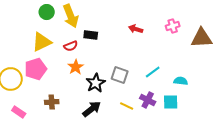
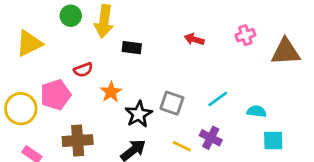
yellow arrow: (71, 16) -> (104, 21), turned 30
yellow triangle: (42, 42) -> (29, 43), moved
red semicircle: (71, 46) -> (83, 70), moved
brown cross: (52, 102) -> (78, 141), size x1.5
cyan square: (171, 102) -> (273, 141), moved

